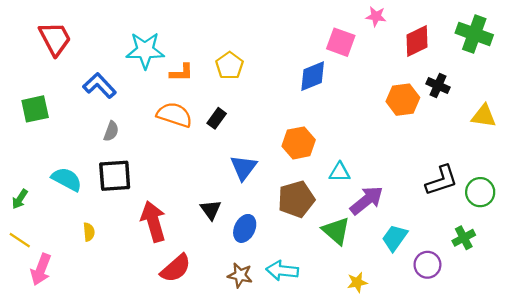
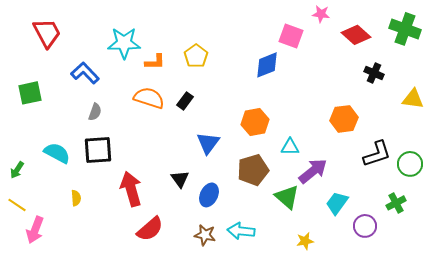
red diamond: (417, 41) -> (356, 35), turned 68
orange hexagon: (403, 100) -> (344, 119), moved

